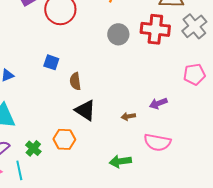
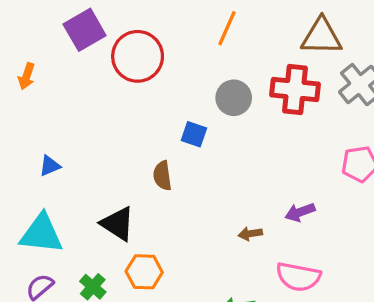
blue square: (51, 62) -> (194, 134), moved
black triangle: (85, 110) -> (118, 224), moved

